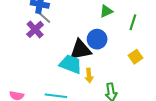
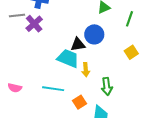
gray line: (44, 17) -> (17, 15), moved, turned -49
black triangle: (80, 50) -> (78, 44), size x0.7

